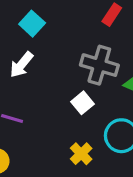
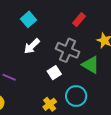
white arrow: (21, 65) -> (32, 46), moved

